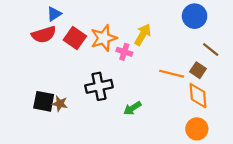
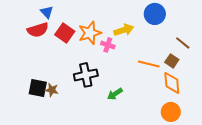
blue triangle: (54, 14) -> (47, 12), turned -40
blue circle: (195, 16) -> (155, 14), moved
yellow arrow: (143, 35) -> (124, 30), turned 42

